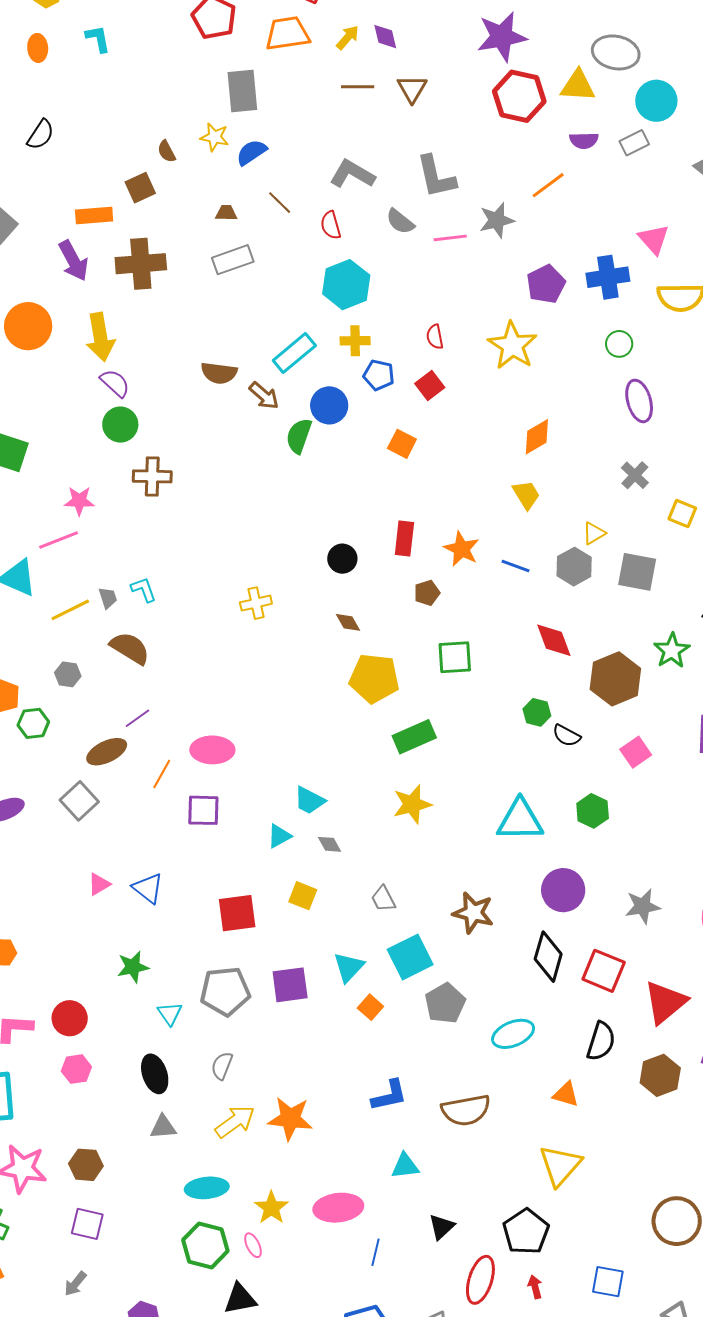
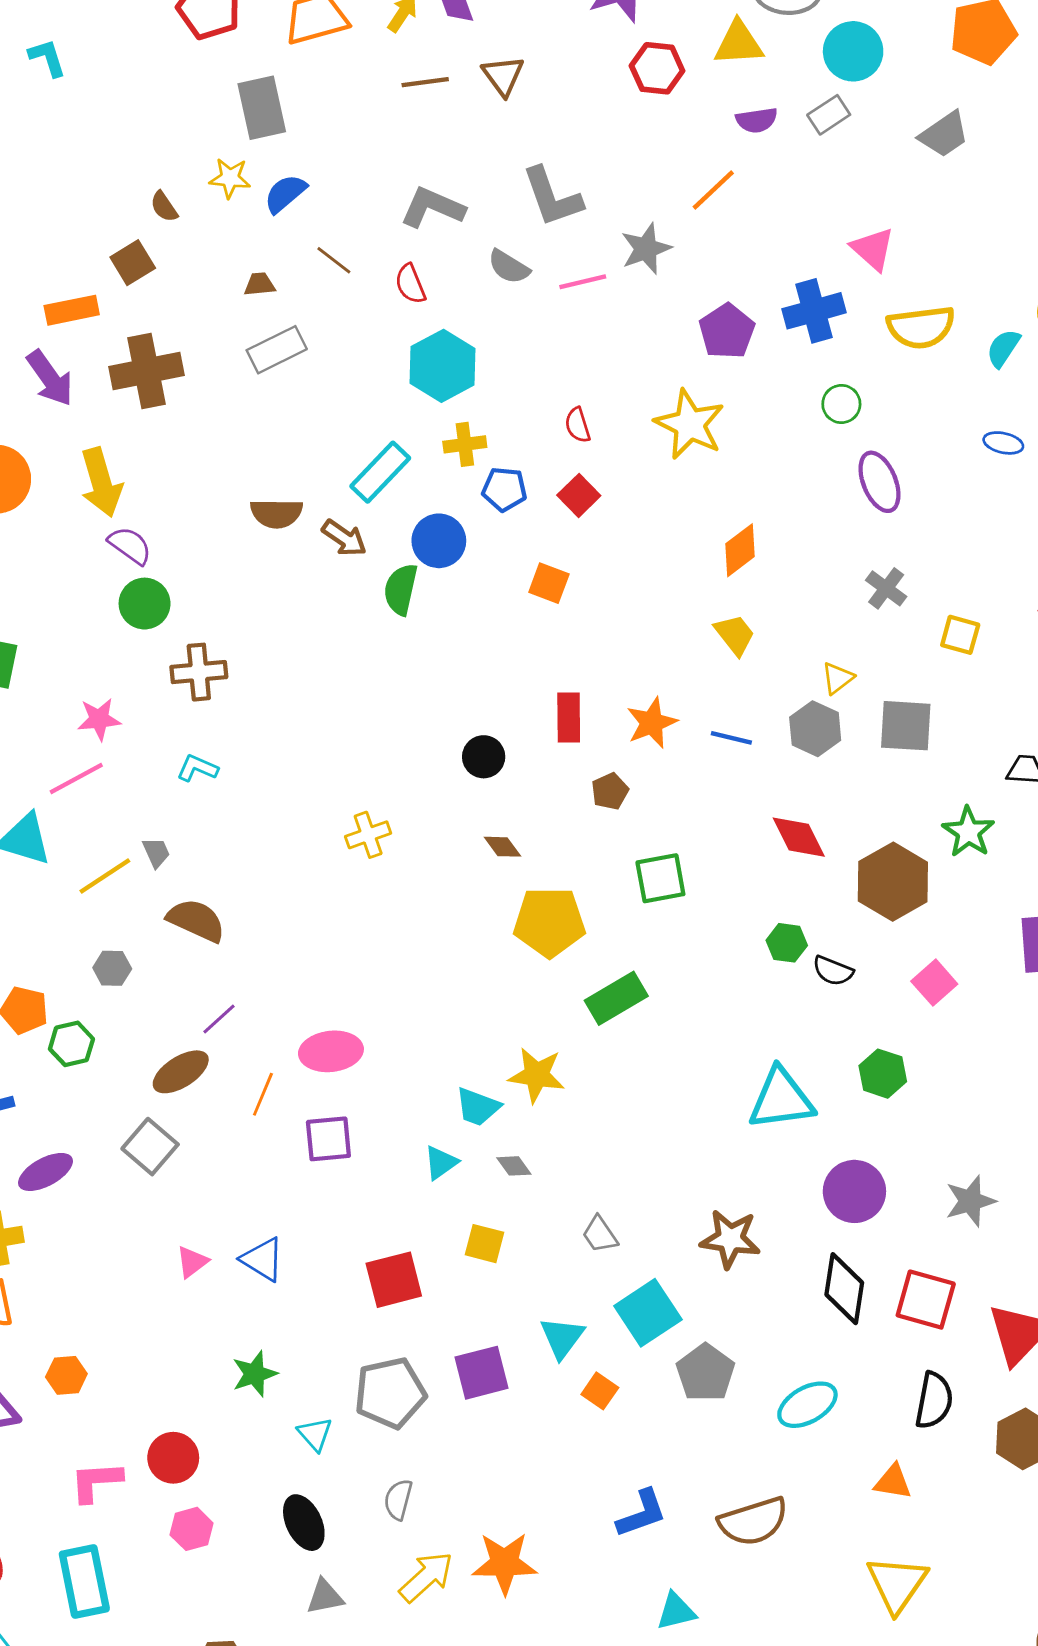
red hexagon: (519, 96) -> (657, 68), size x0.7
orange star: (462, 549) -> (652, 723), turned 30
cyan L-shape: (144, 590) -> (197, 768), moved, turned -40
yellow star: (412, 804) -> (537, 1075), moved, turned 30

